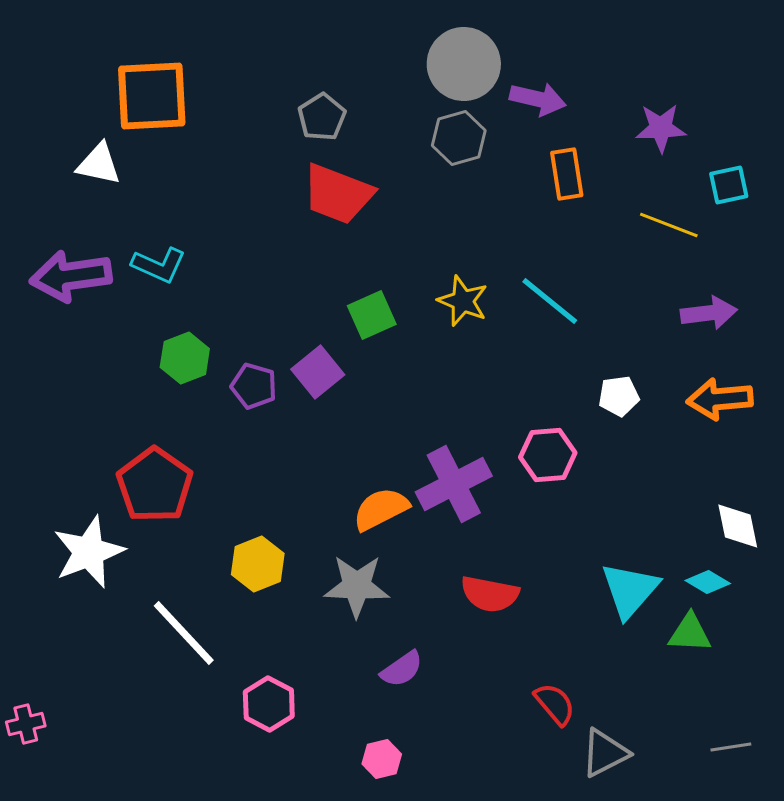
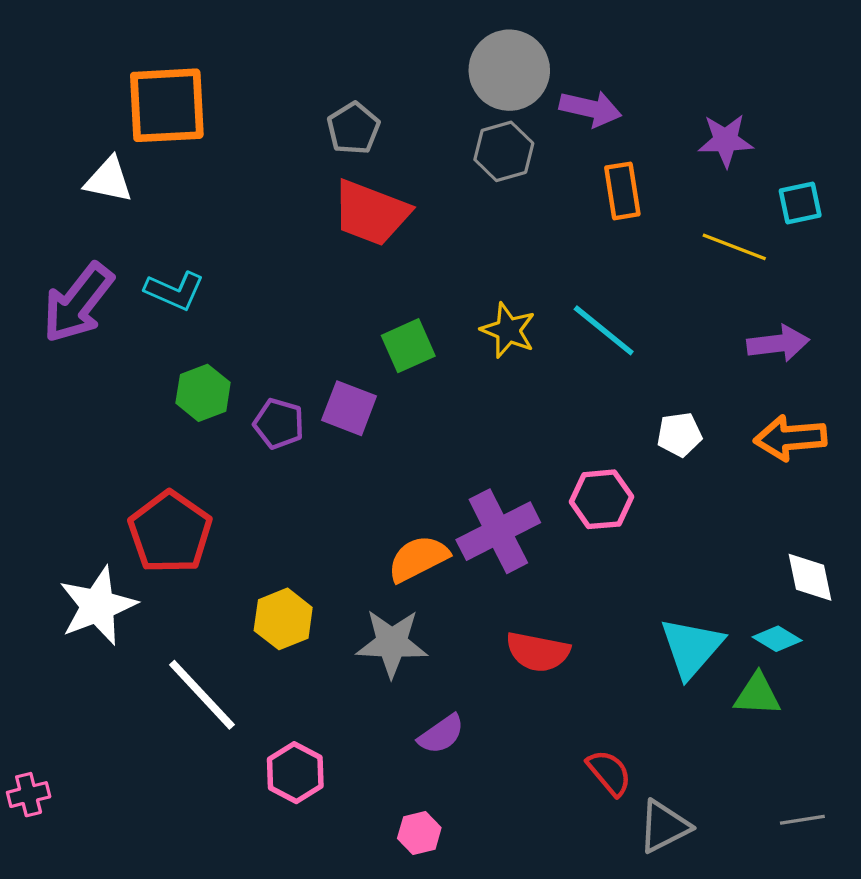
purple arrow: (71, 276) -> (78, 303), turned -44
purple square: (318, 372) -> (349, 408), turned -30

